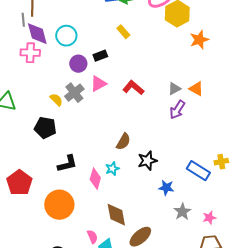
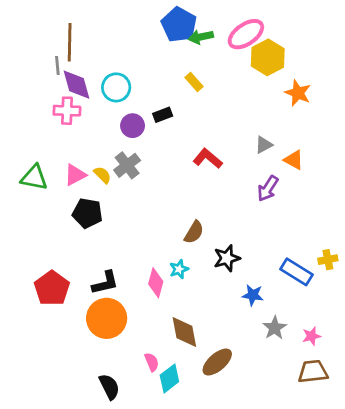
orange star: (199, 40) -> (298, 93), turned -30
pink triangle: (98, 84) -> (75, 175), moved
gray triangle: (174, 89) -> (264, 145), moved
black L-shape: (67, 164) -> (105, 283), moved

